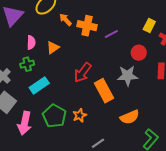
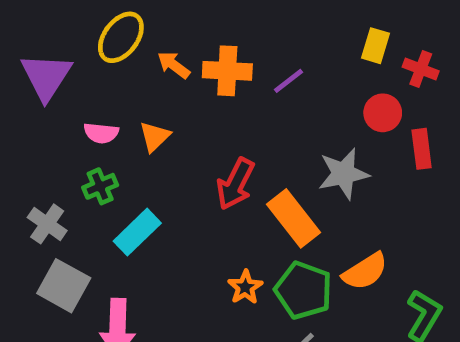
pink semicircle: (31, 42) -> (101, 133), turned 104
red circle: (139, 53) -> (383, 113), moved
green pentagon: (54, 116) -> (303, 290), moved

